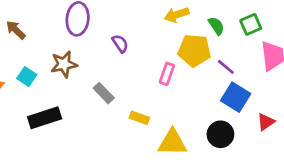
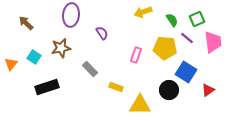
yellow pentagon: (194, 50) -> (165, 48), moved
purple line: (226, 67) -> (187, 38), moved
black circle: (220, 134) -> (169, 90), moved

